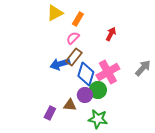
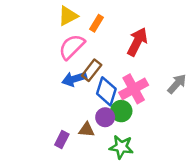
red arrow: (111, 34) -> (137, 42), size x1.6
pink semicircle: (73, 38) -> (72, 47), moved, size x1.6

